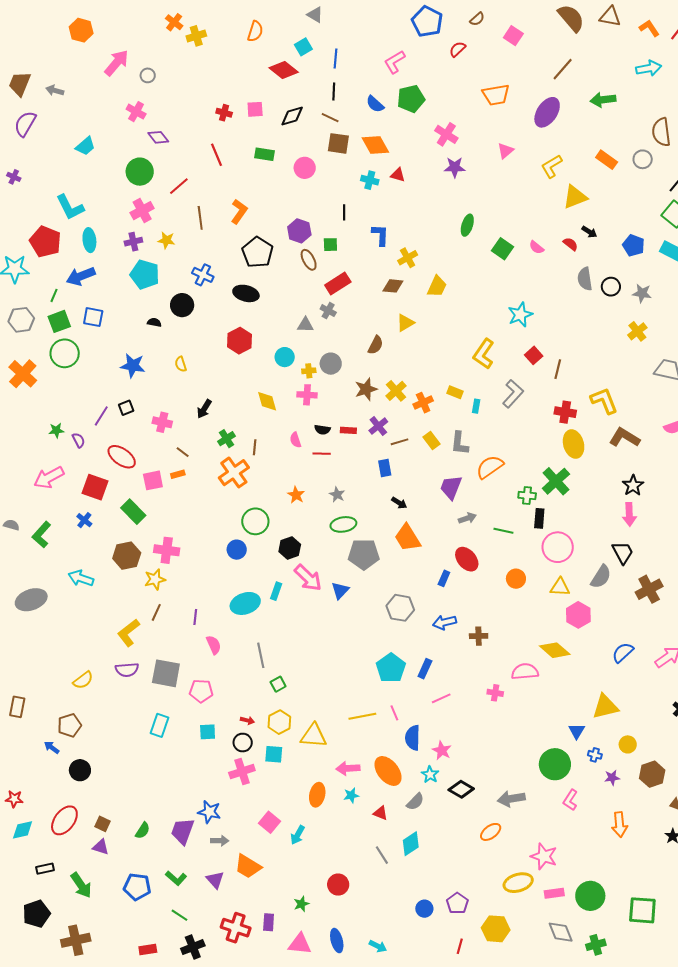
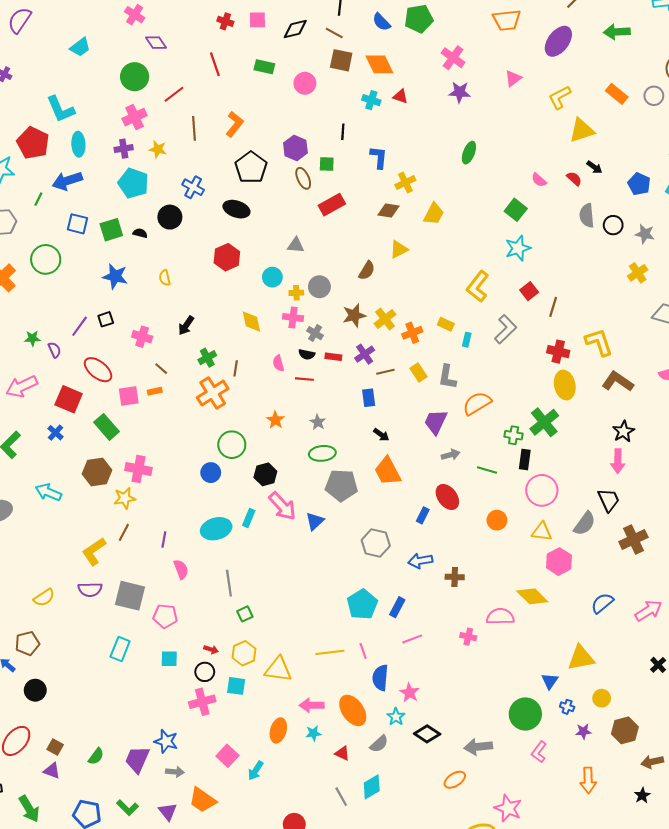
green square: (503, 249) -> (516, 210), moved
gray cross: (328, 311) -> (315, 333), moved
green square: (59, 321) -> (111, 230), moved

